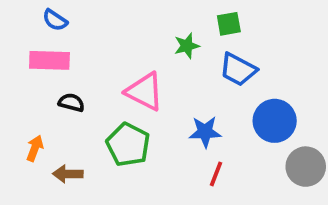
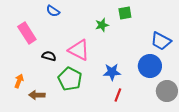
blue semicircle: (55, 20) -> (53, 11), moved
pink rectangle: (49, 60) -> (27, 33), turned 55
blue trapezoid: (238, 70) -> (161, 41), moved
black semicircle: (71, 102) -> (49, 56), moved

